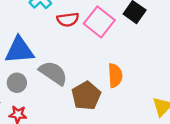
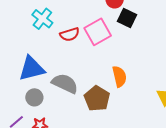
pink square: (99, 22) -> (98, 32), turned 32

